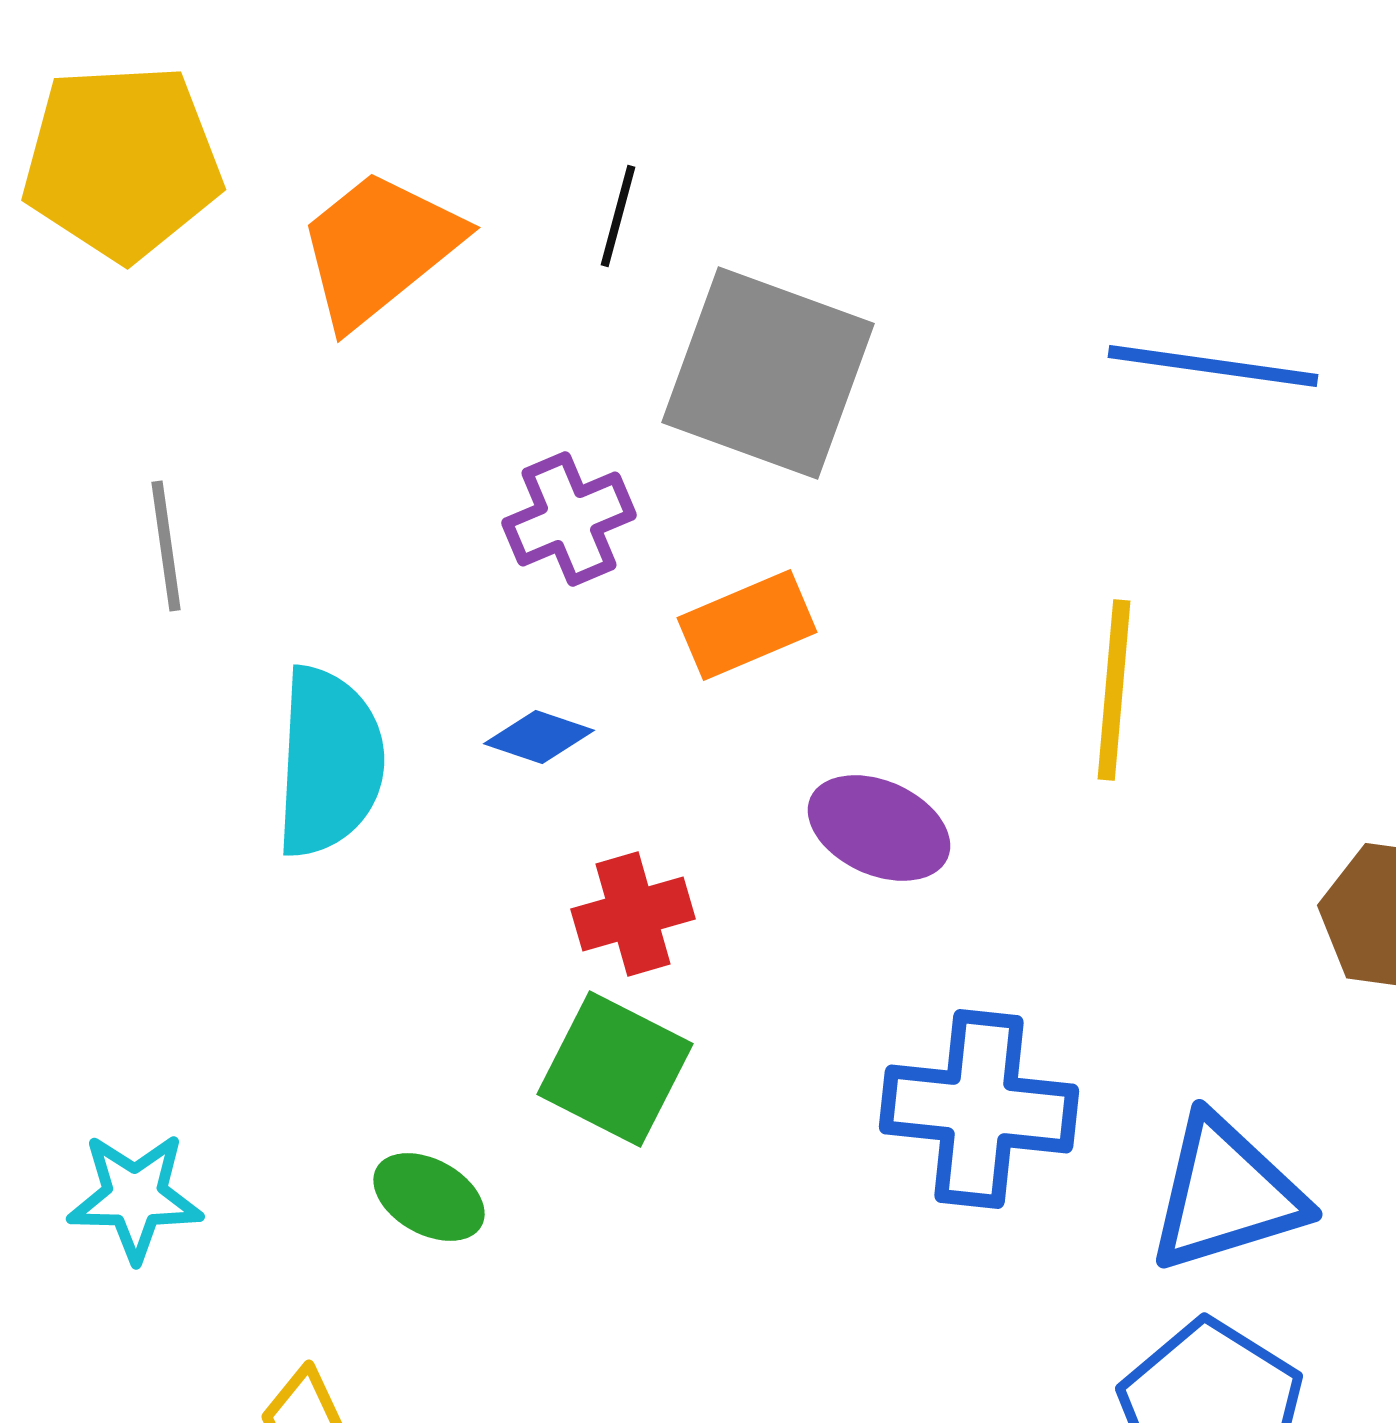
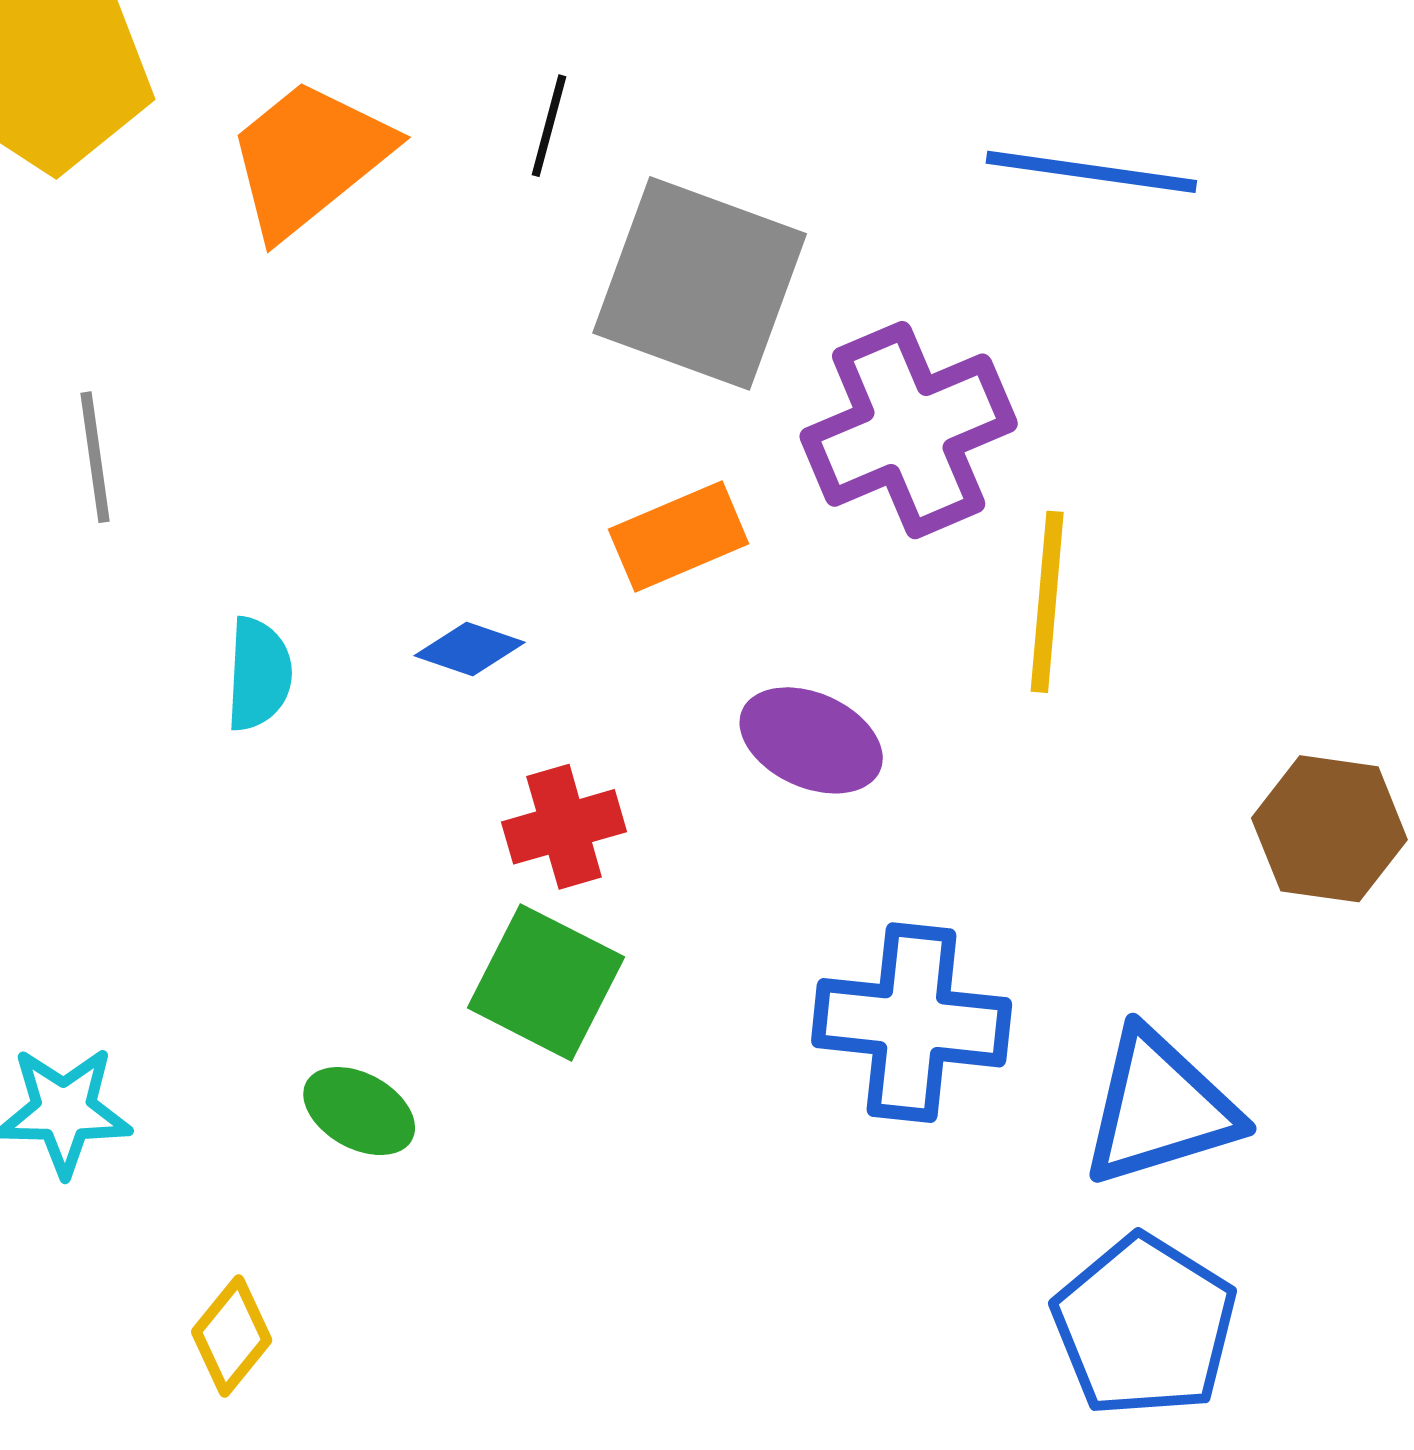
blue line: (1213, 366) -> (1091, 172), moved
purple cross: (569, 519) -> (909, 430), moved, size x1.6
cyan semicircle: (329, 762) -> (259, 674), size x0.6

